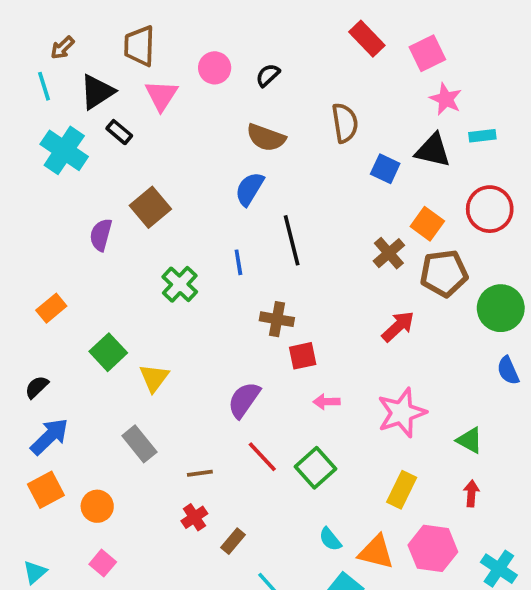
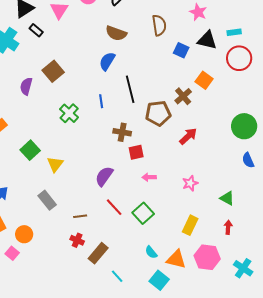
pink star: (446, 99) -> (198, 12), moved
red circle: (490, 209) -> (239, 58), moved
brown pentagon: (444, 273) -> (158, 113), moved
pink star: (402, 413) -> (190, 183), size x0.6
red cross: (194, 517) -> (77, 240), turned -32
brown rectangle: (233, 541) -> (98, 253), size x1.5
pink square: (103, 563) -> (12, 253), moved

